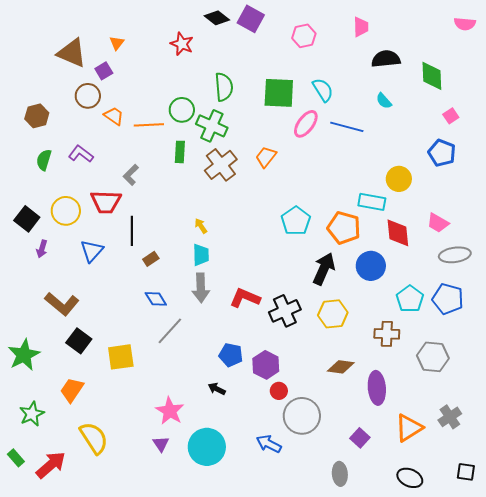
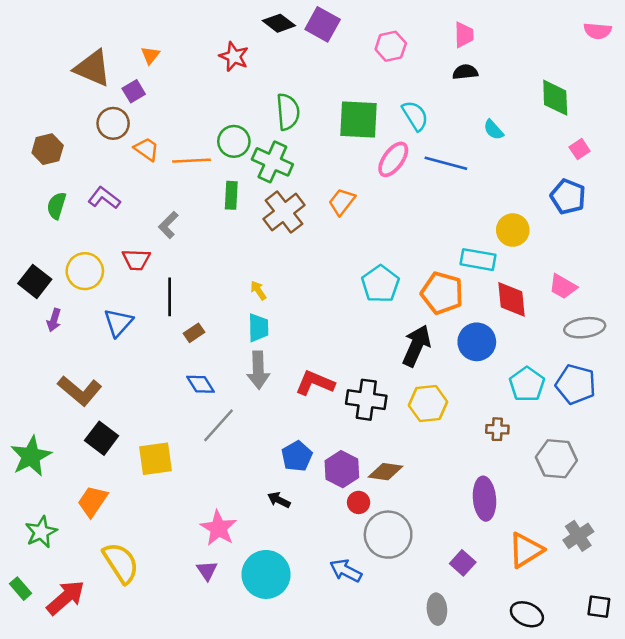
black semicircle: (386, 59) -> (465, 72), moved, size x0.7
red trapezoid: (106, 202) -> (136, 260), size x0.7
black cross: (285, 311) -> (366, 400), turned 32
brown cross: (387, 334) -> (497, 429), size x0.7
blue pentagon: (231, 355) -> (297, 456), turned 30
brown diamond: (341, 367) -> (386, 472), moved

